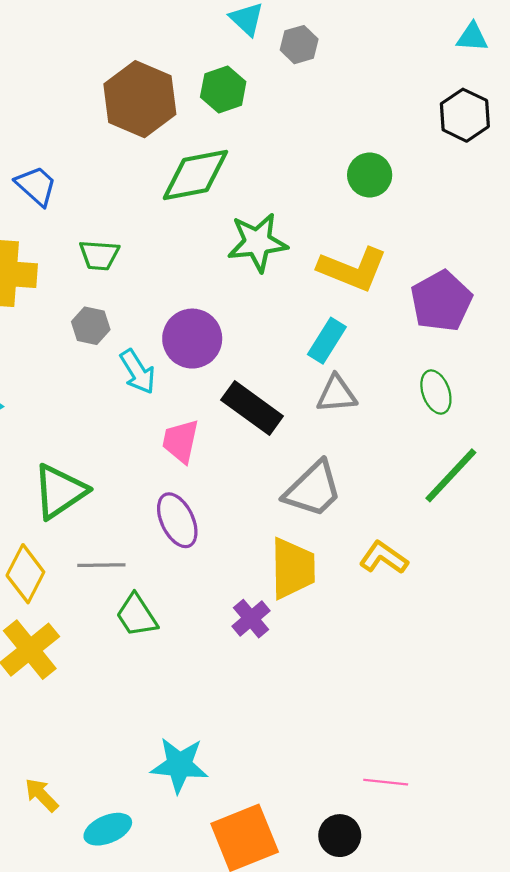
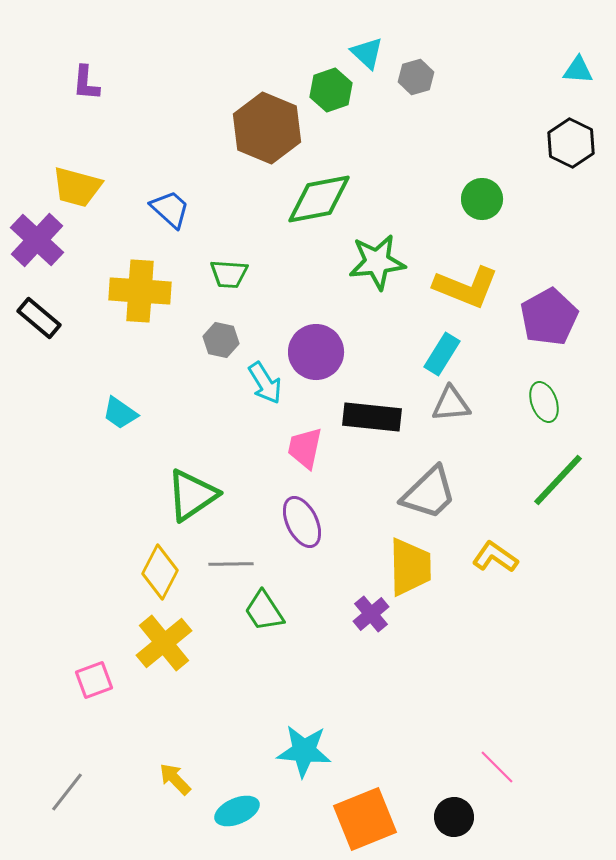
green hexagon: (223, 89) -> (331, 90), moved
black rectangle: (252, 408) -> (372, 417), turned -30
pink line: (386, 782) -> (497, 767), turned 39

